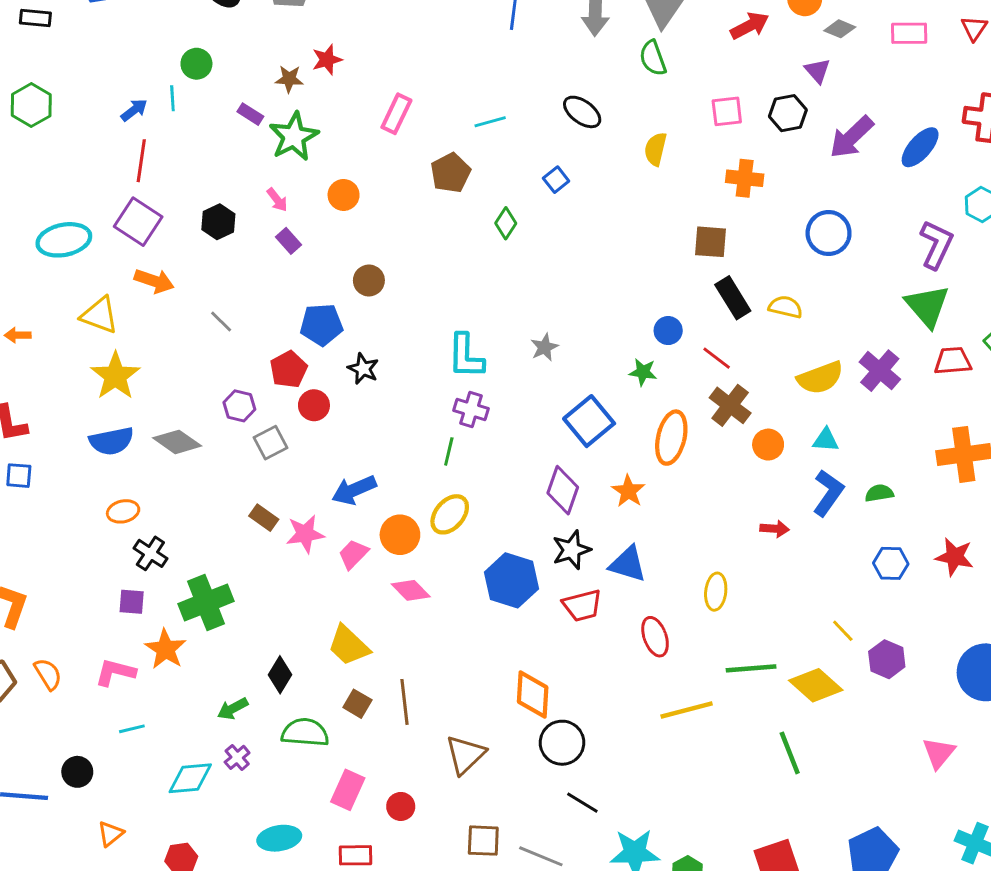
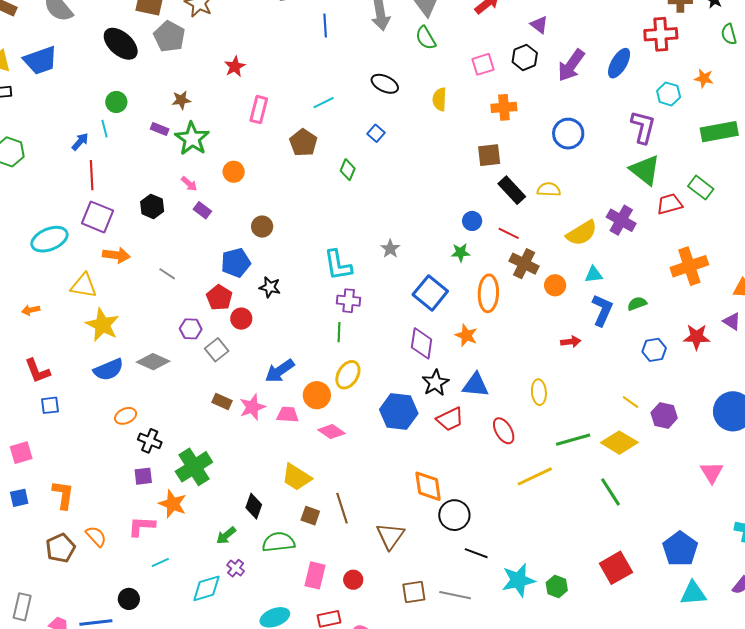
red star: (327, 60) -> (235, 67), moved
pink trapezoid: (353, 554) -> (288, 415), turned 60

